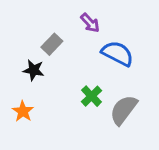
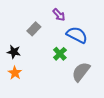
black star: (34, 70) -> (14, 52), moved
green cross: (92, 96) -> (60, 54), moved

